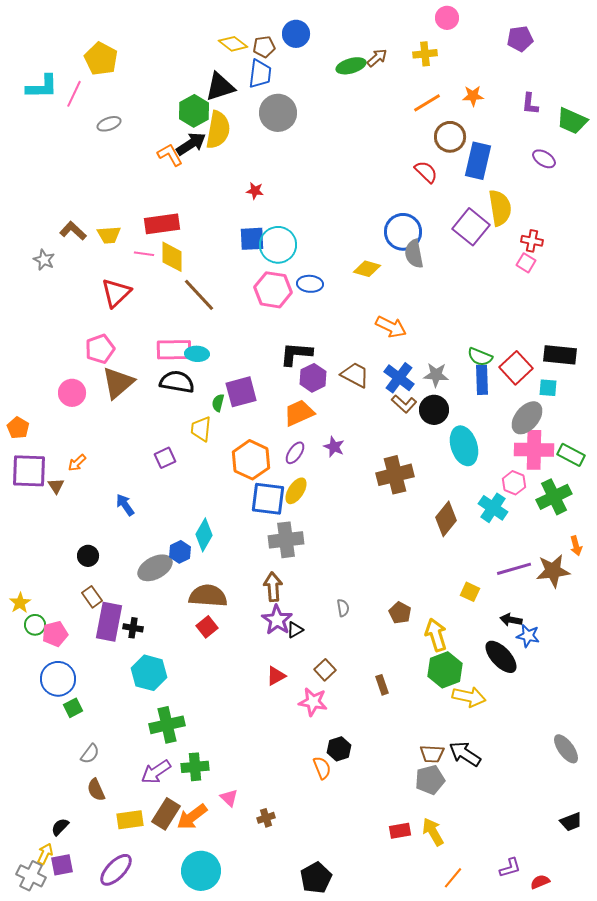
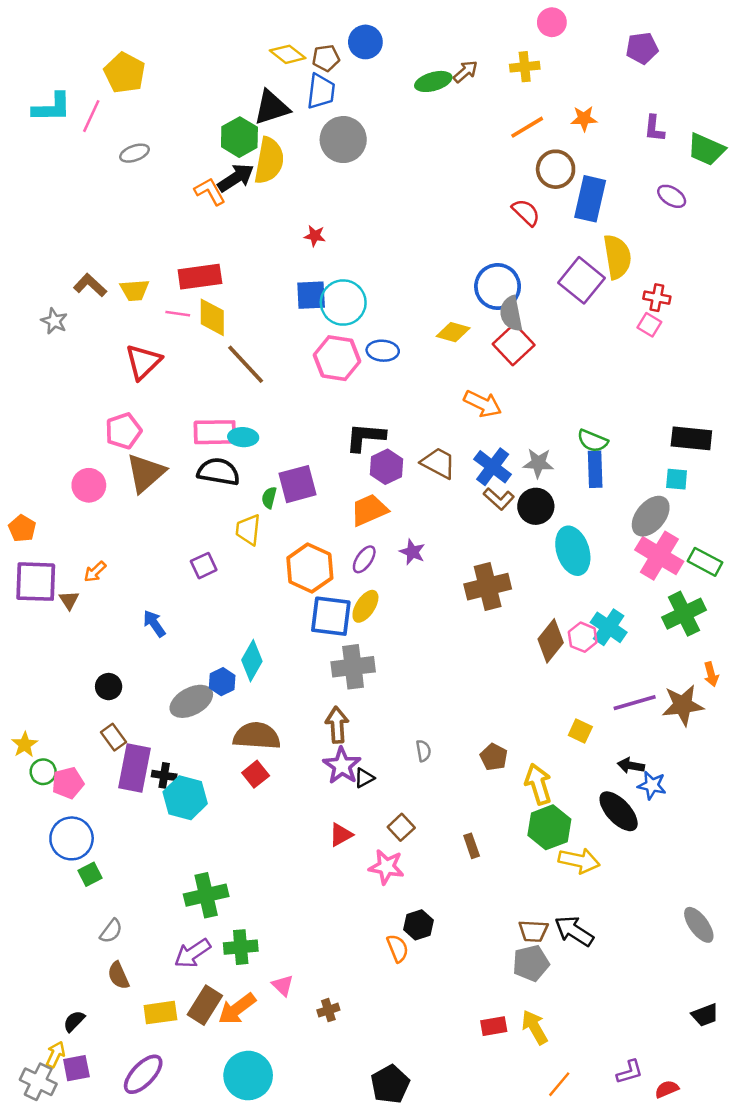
red square: (516, 368) -> (514, 345), moved
pink cross: (534, 450) -> (659, 556), turned 30
pink hexagon: (514, 483) -> (583, 637), moved
cyan hexagon: (149, 673) -> (185, 798), moved

